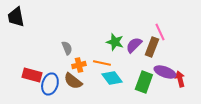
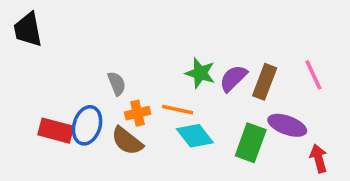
pink line: (160, 32) -> (313, 75), moved
red arrow: (180, 79) -> (319, 158), moved
blue ellipse: (50, 84) -> (87, 125), moved

